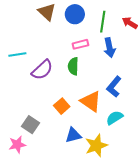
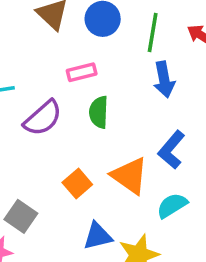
pink rectangle: (80, 44) -> (82, 72), moved

